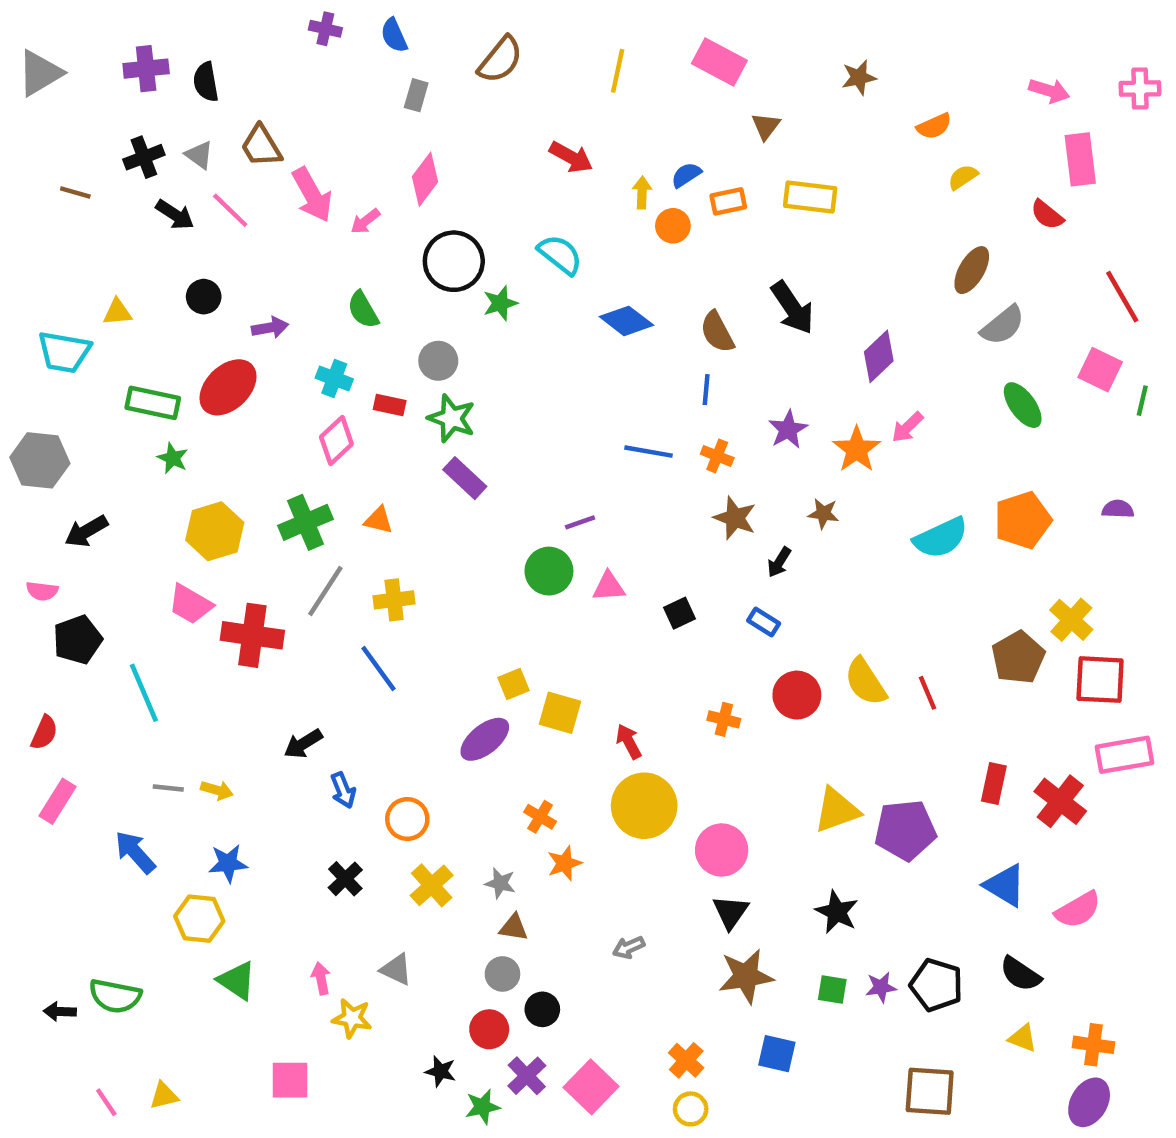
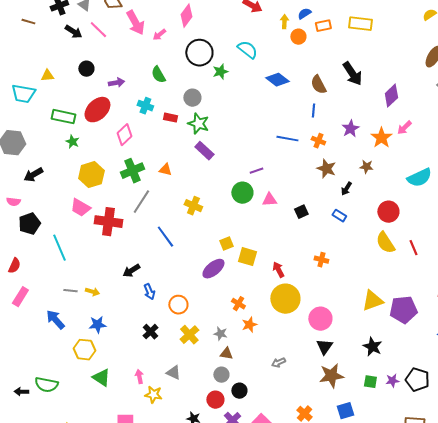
pink diamond: (336, 440) -> (124, 135), moved
yellow cross: (394, 600) -> (193, 206), moved, turned 30
red circle: (797, 695) -> (388, 212), moved
blue square: (777, 1054) -> (345, 411), turned -30

